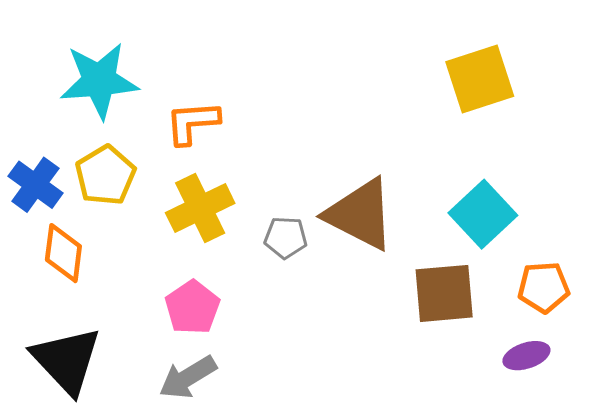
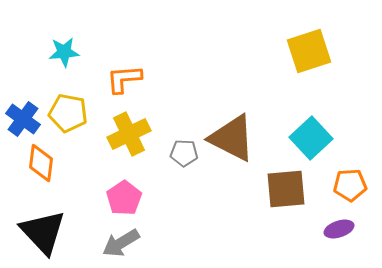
cyan star: (99, 81) -> (64, 52), size x0.6
yellow pentagon: (105, 175) -> (68, 113), turned -30

